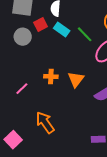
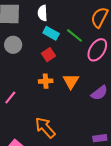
red square: (41, 25) -> (49, 55), moved
pink line: (22, 89) -> (10, 97), moved

